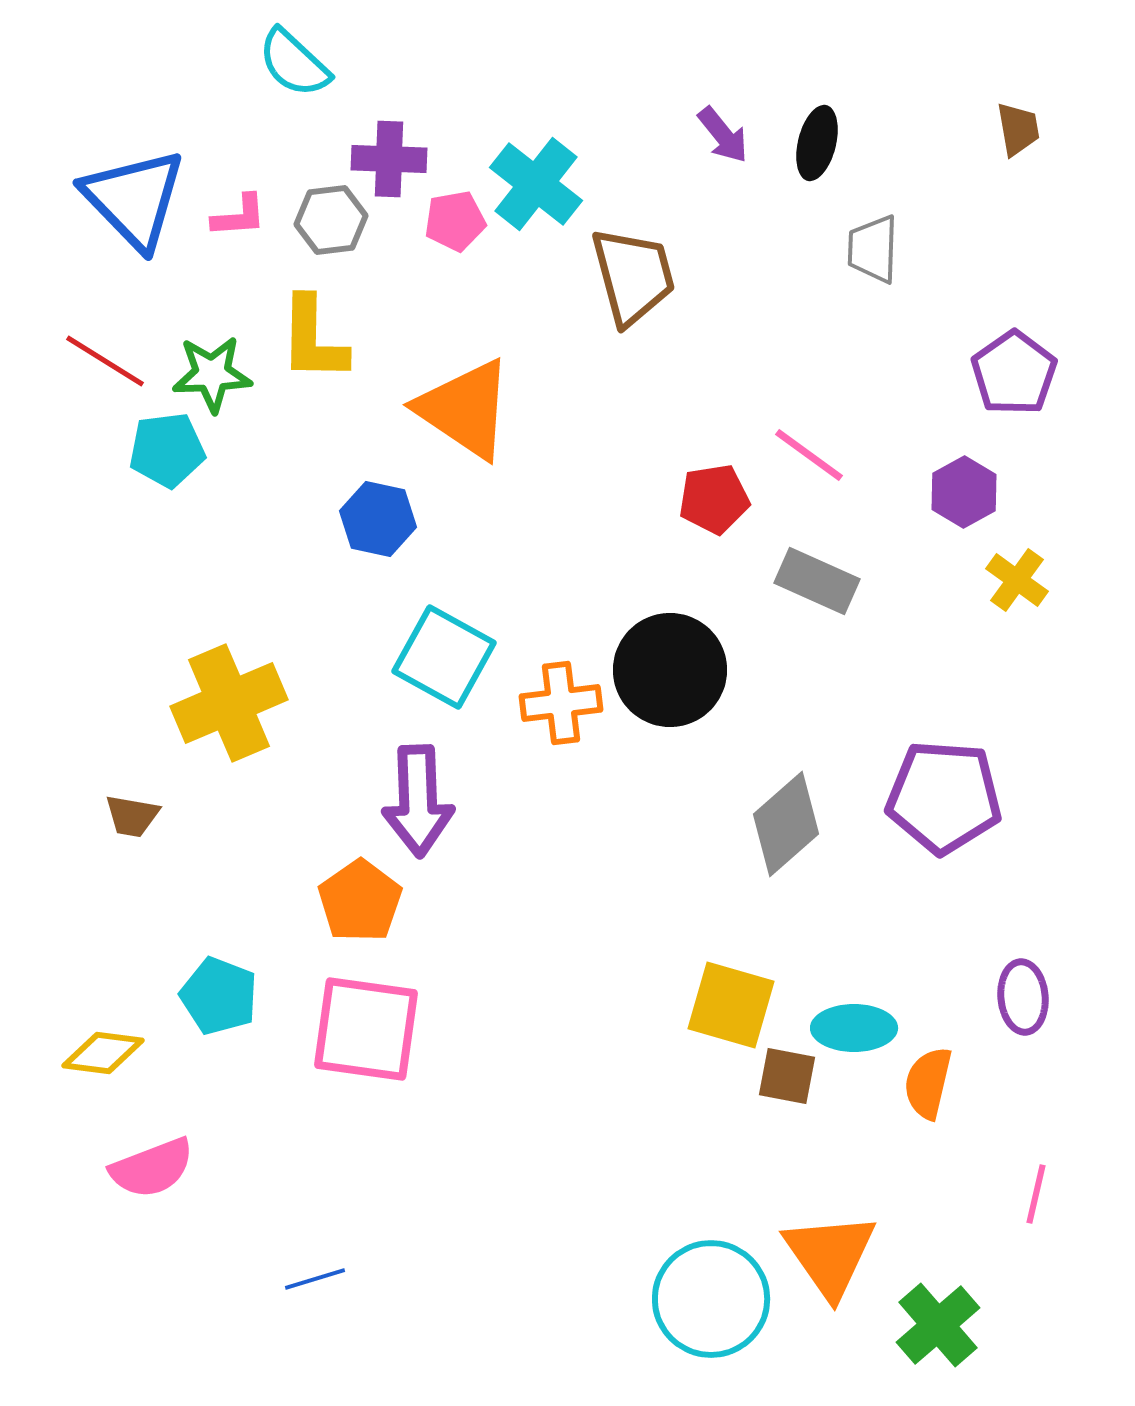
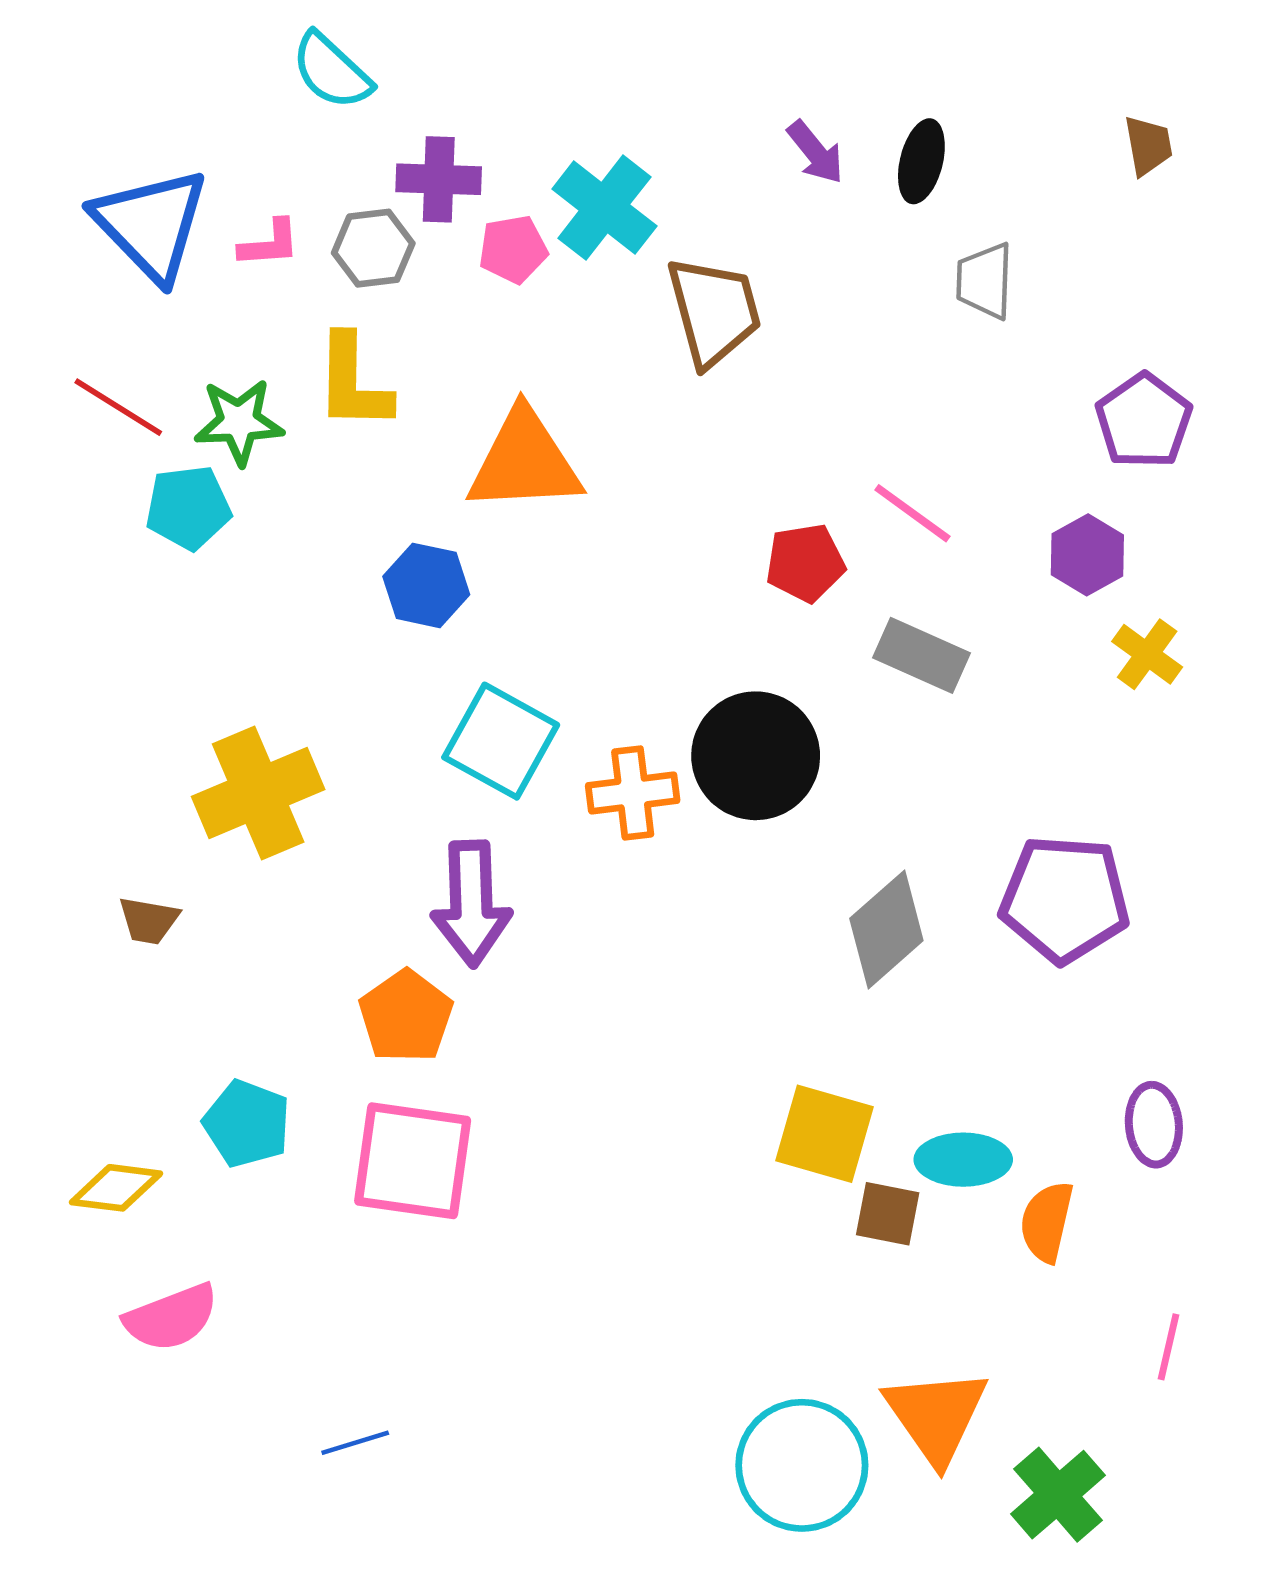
orange triangle: (465, 409) -> (524, 461), turned -37

